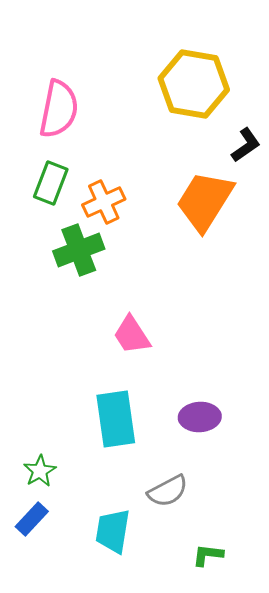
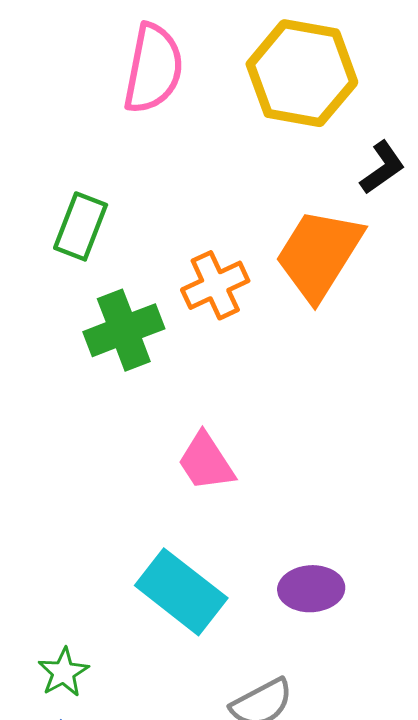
pink semicircle: (59, 109) -> (153, 69), moved
orange cross: (104, 202) -> (215, 285), moved
cyan rectangle: (116, 419) -> (181, 592), turned -44

